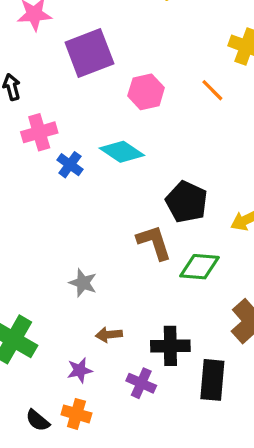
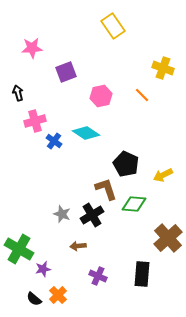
purple square: (89, 53) -> (66, 72), size x0.7
black cross: (170, 346) -> (92, 215), moved, turned -30
purple star: (80, 370) -> (43, 269), moved
orange cross: (76, 414) -> (58, 295), turned 30

